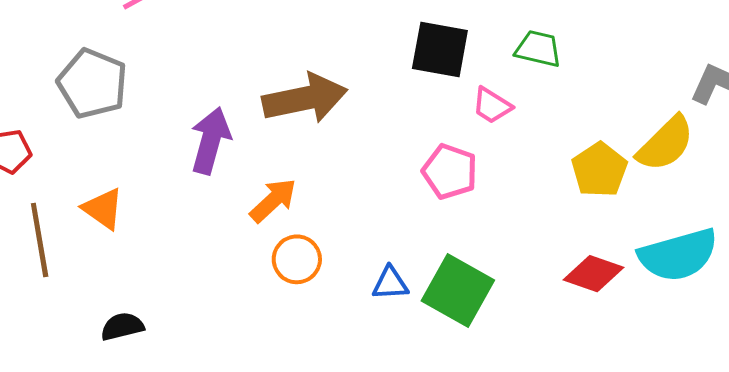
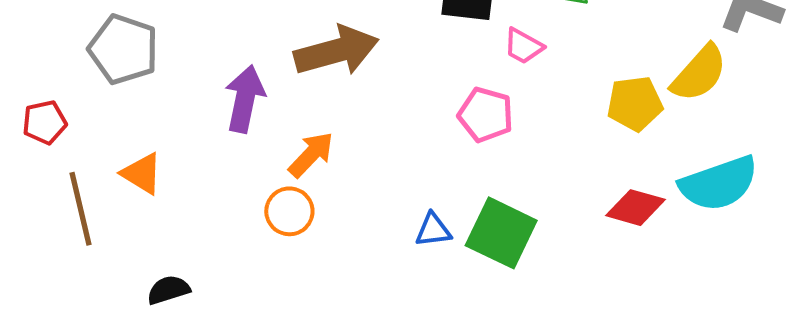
yellow pentagon: (599, 170) -> (635, 104), turned 30
orange circle: (297, 259) -> (289, 211), moved

